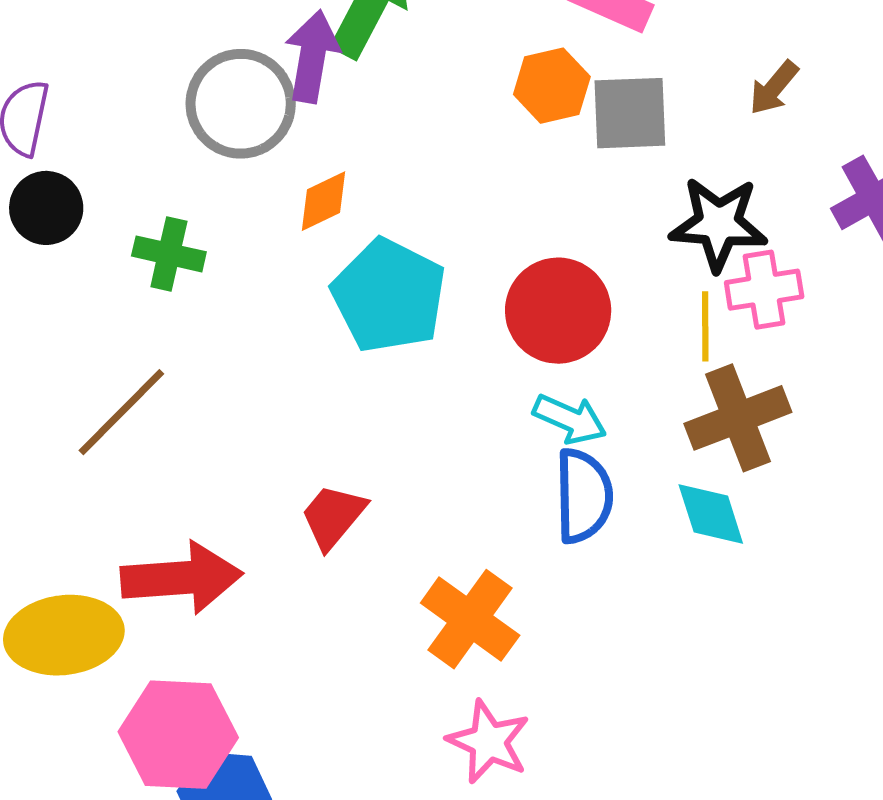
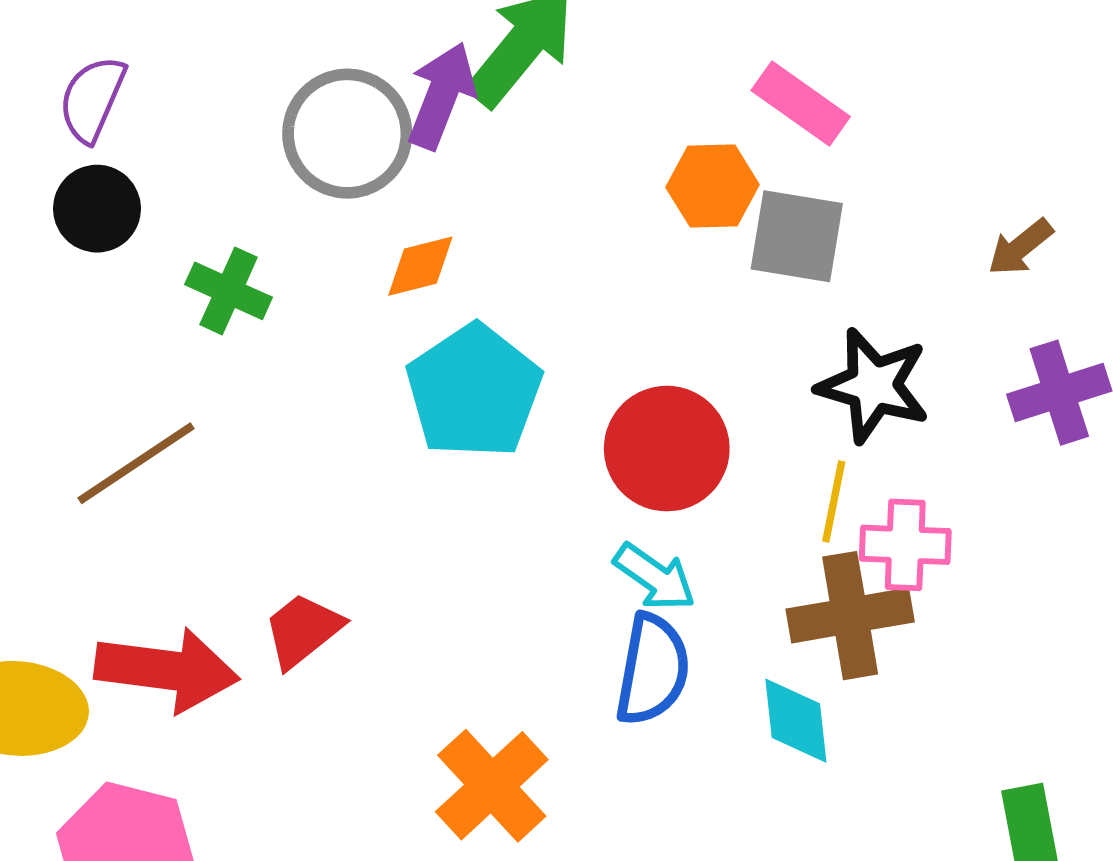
brown arrow: (774, 88) -> (1020, 247), moved
pink cross: (764, 290) -> (905, 545), moved
red trapezoid: (333, 516) -> (303, 630), moved

